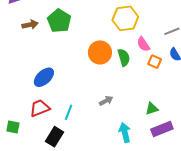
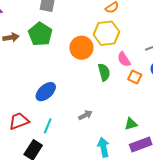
orange circle: (100, 52) -> (81, 48), moved
blue ellipse: (44, 77) -> (46, 92), moved

